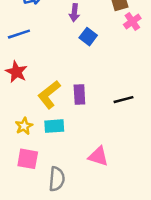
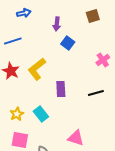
pink cross: (132, 21) -> (103, 60), moved
yellow L-shape: (49, 95) -> (37, 69), moved
cyan rectangle: (54, 126) -> (41, 114), turned 56

